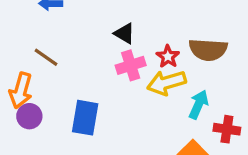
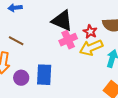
black triangle: (124, 33) -> (62, 21), size x1.6
purple circle: (29, 116) -> (21, 78), moved

